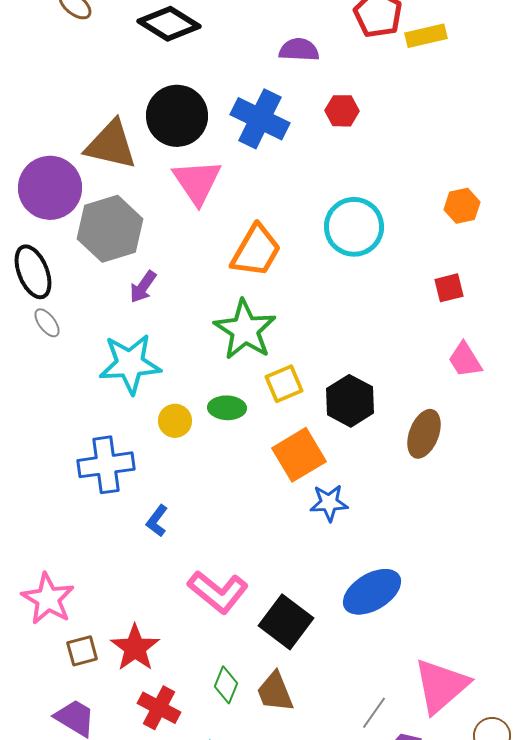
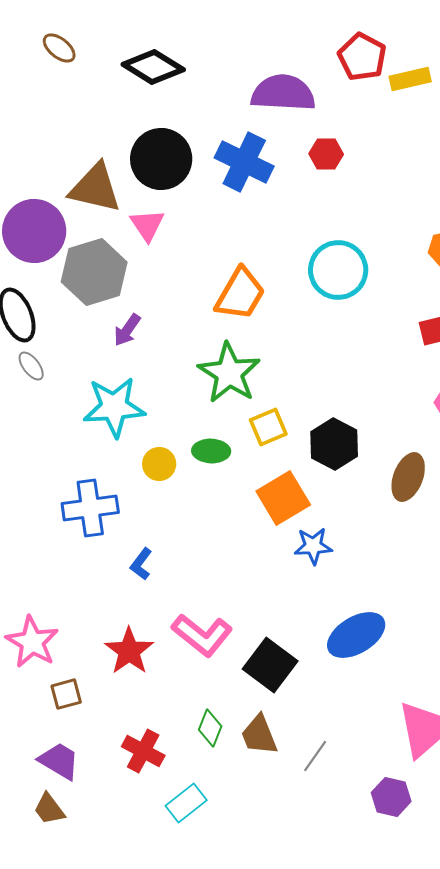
purple semicircle: (299, 50) -> (283, 93), size x1.6
pink triangle: (197, 182) -> (147, 225), moved, size x0.7
red star: (135, 648) -> (129, 651), moved
gray line: (374, 713) -> (315, 756), moved

